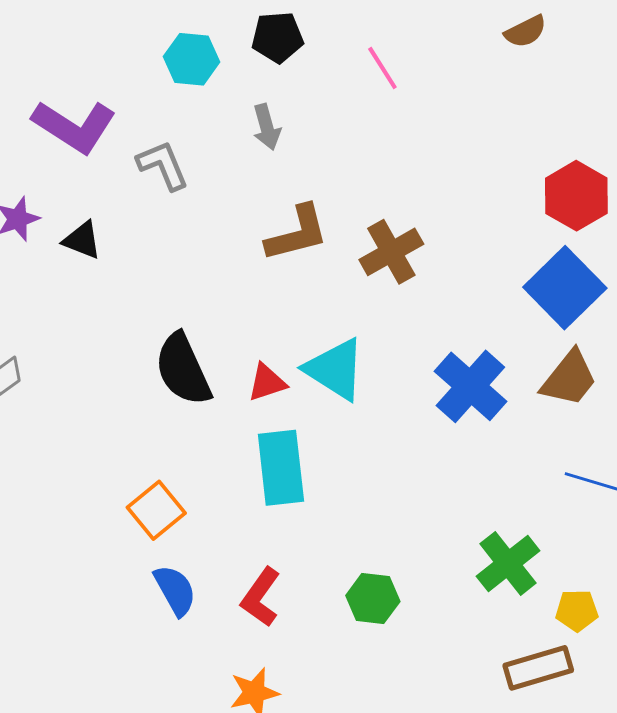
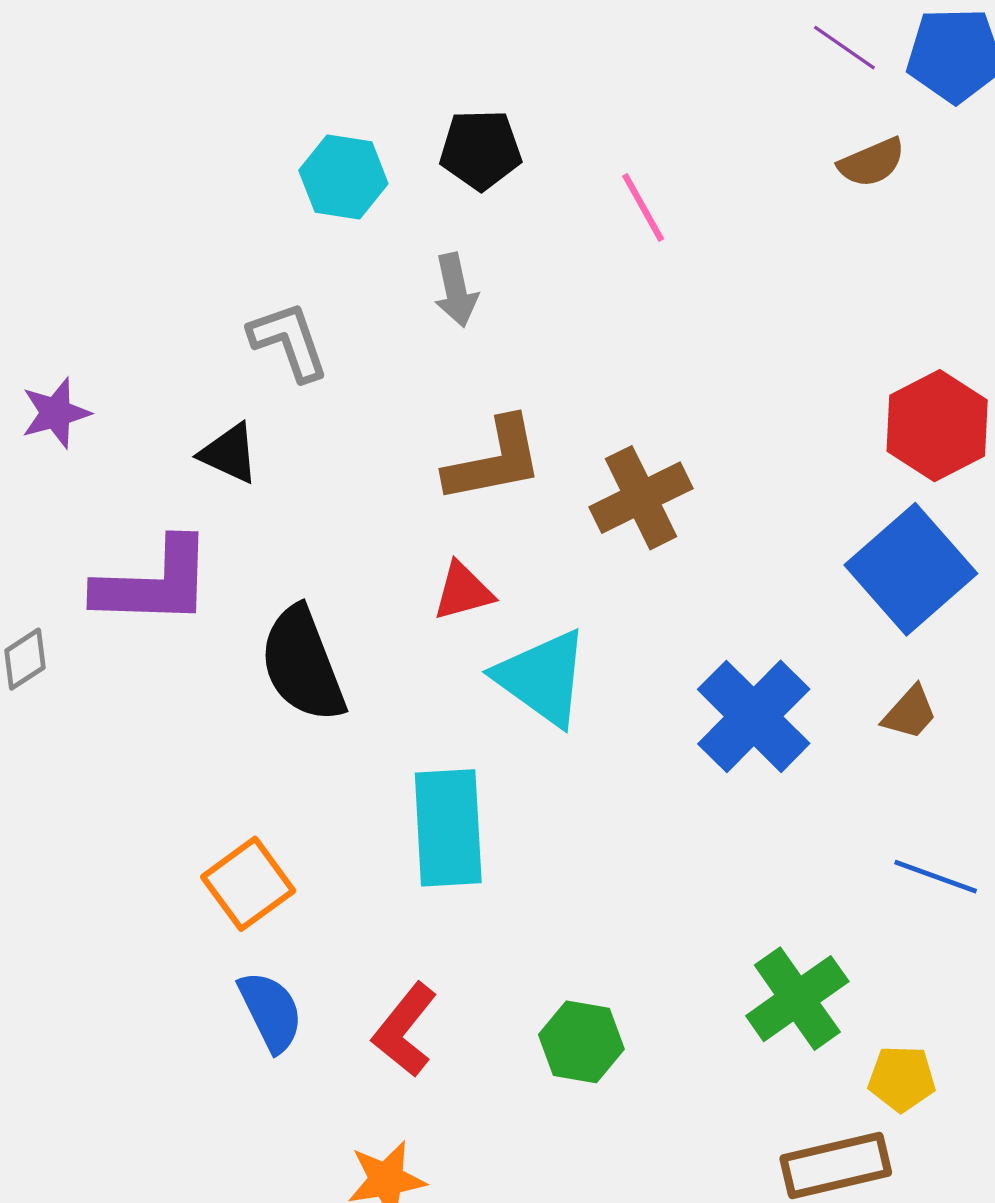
purple L-shape: (74, 126) -> (154, 583), moved, turned -34
black triangle: (82, 240) -> (229, 453), moved
brown trapezoid: (569, 378) -> (910, 713), size x0.6
red triangle: (267, 382) -> (463, 591), moved

